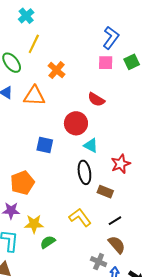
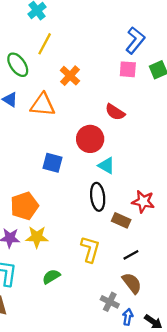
red star: (121, 164) -> (143, 202), moved, turned 30
yellow L-shape: (80, 217) -> (90, 249), turned 50
yellow star: (34, 224) -> (37, 237), moved

